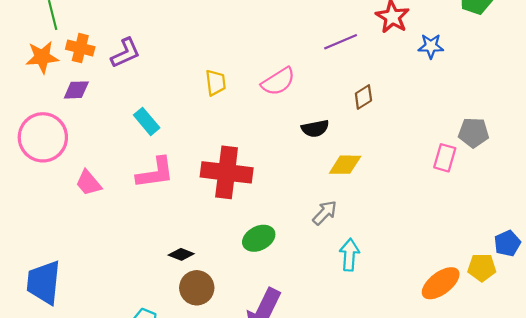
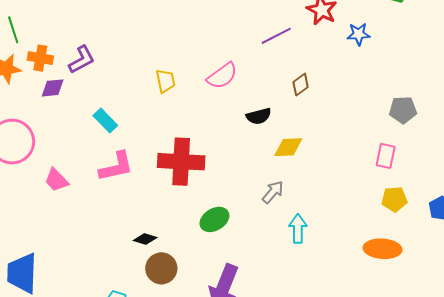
purple diamond: (76, 90) -> (53, 88), moved
pink rectangle: (445, 158) -> (386, 156), moved
yellow pentagon: (482, 267) -> (394, 199), moved
orange ellipse: (441, 283) -> (383, 249), turned 45

